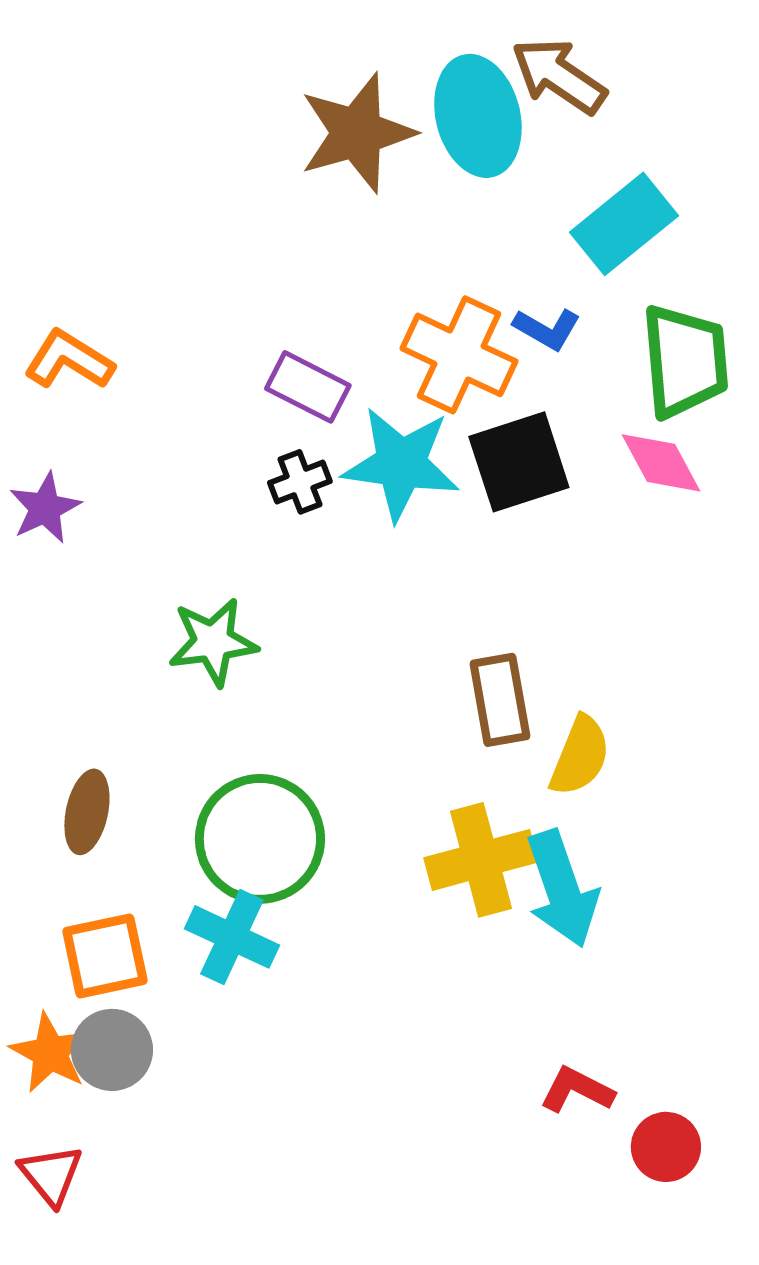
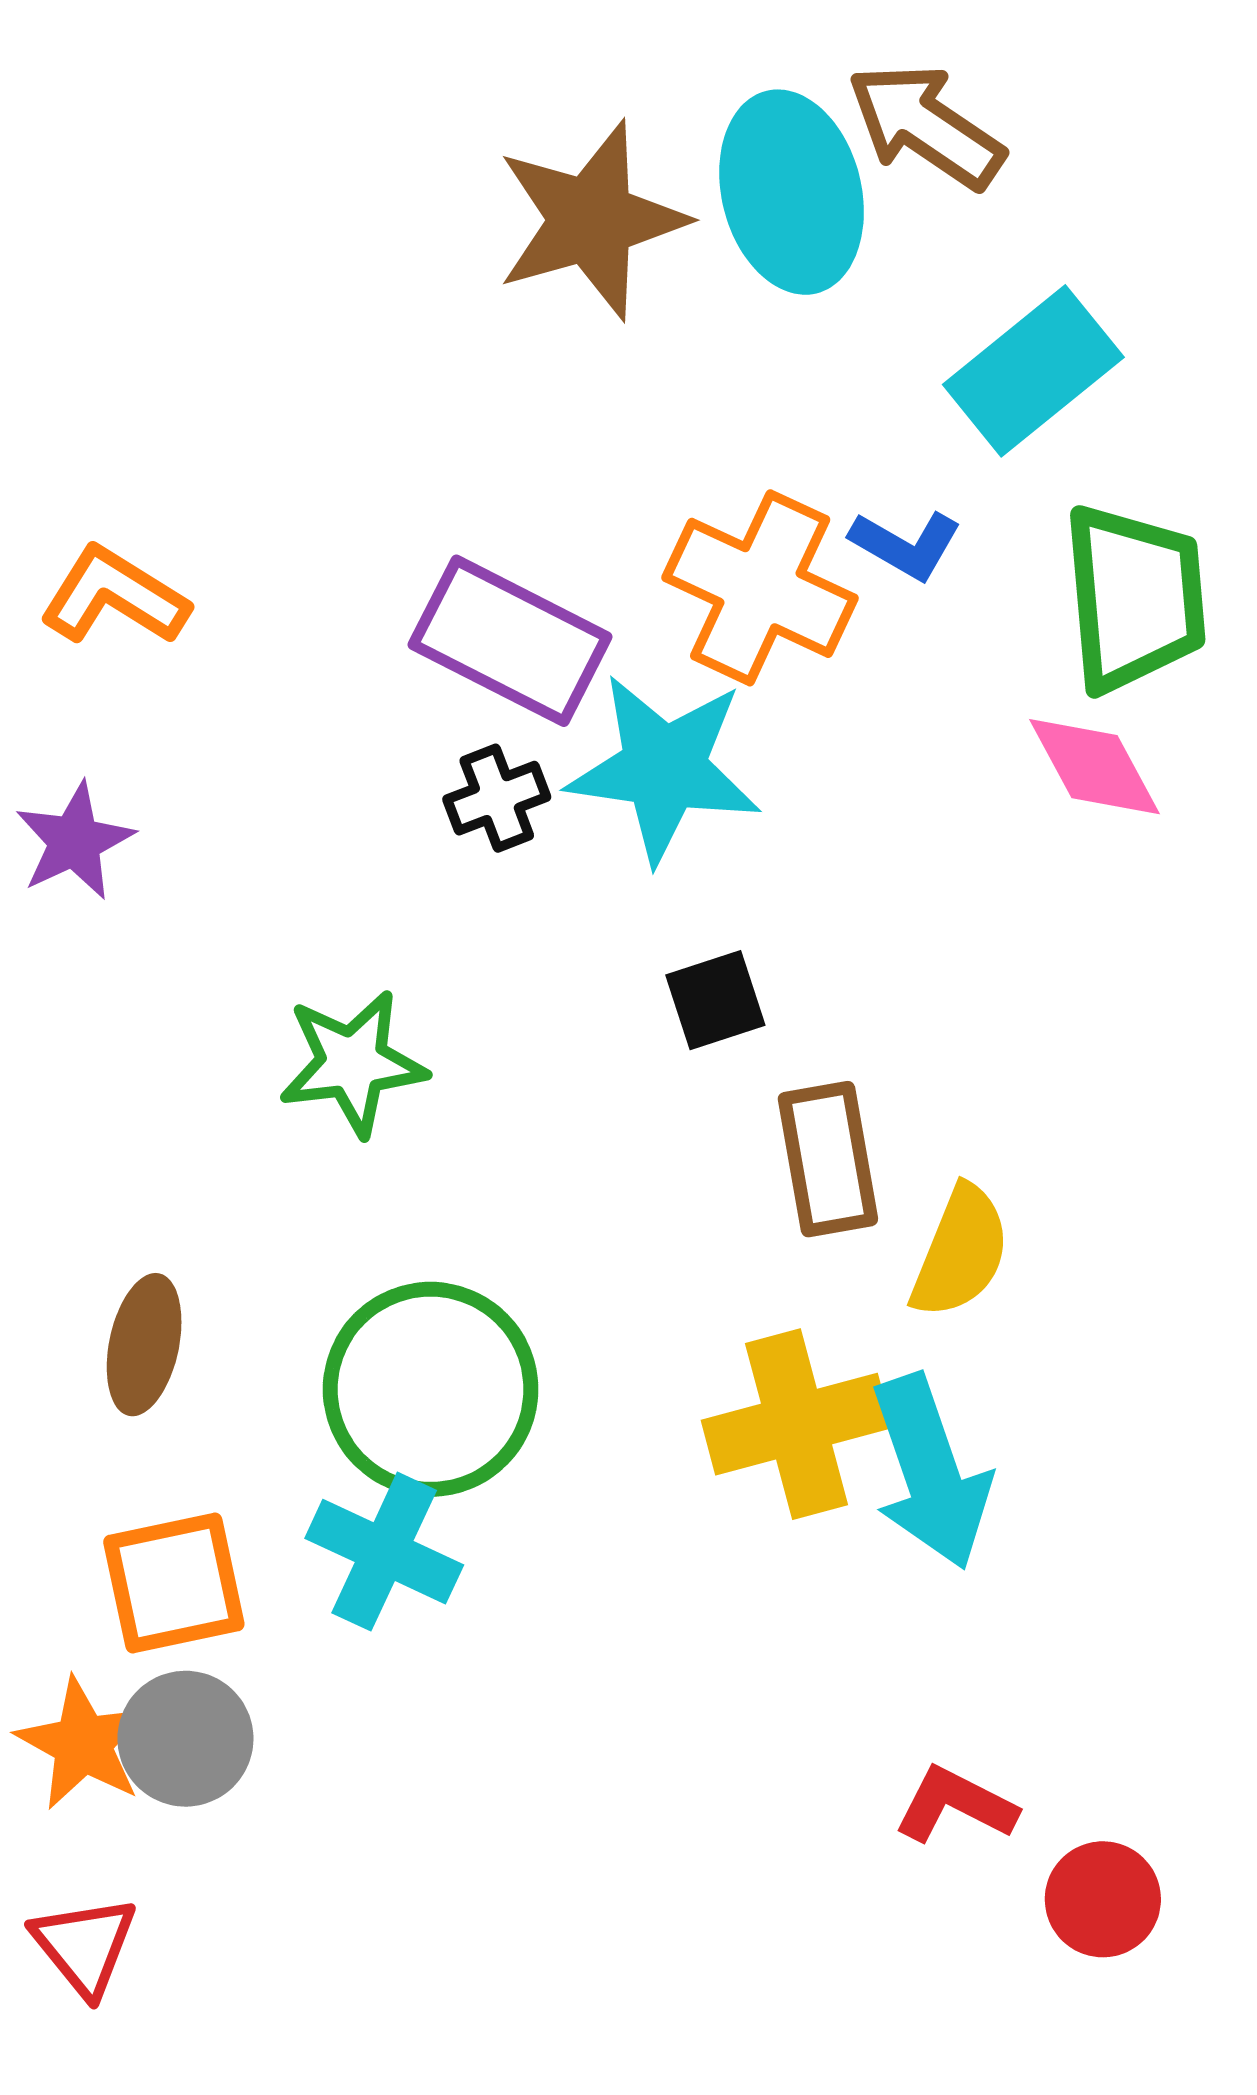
purple rectangle: (308, 387) -> (510, 641), size x1.4
black square: (519, 462) -> (715, 1000), moved, size x0.6

